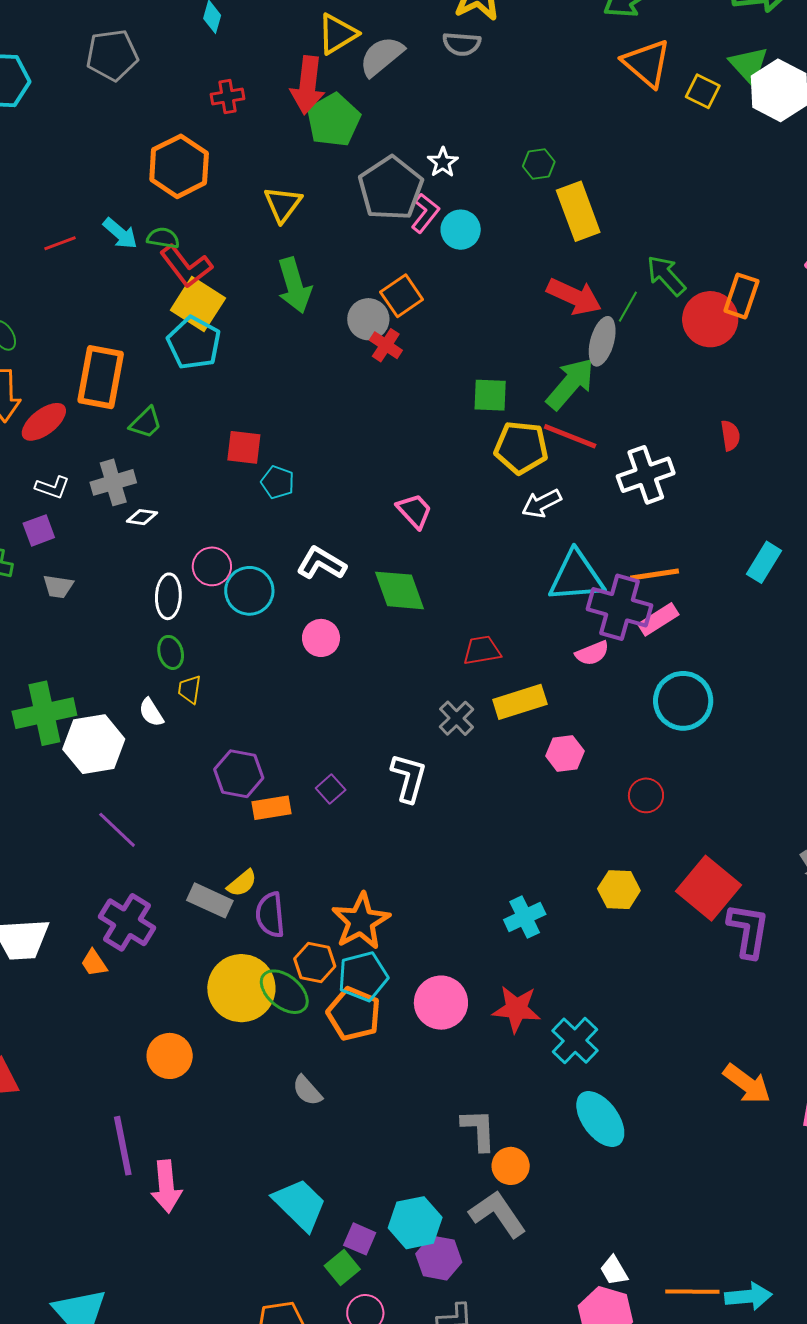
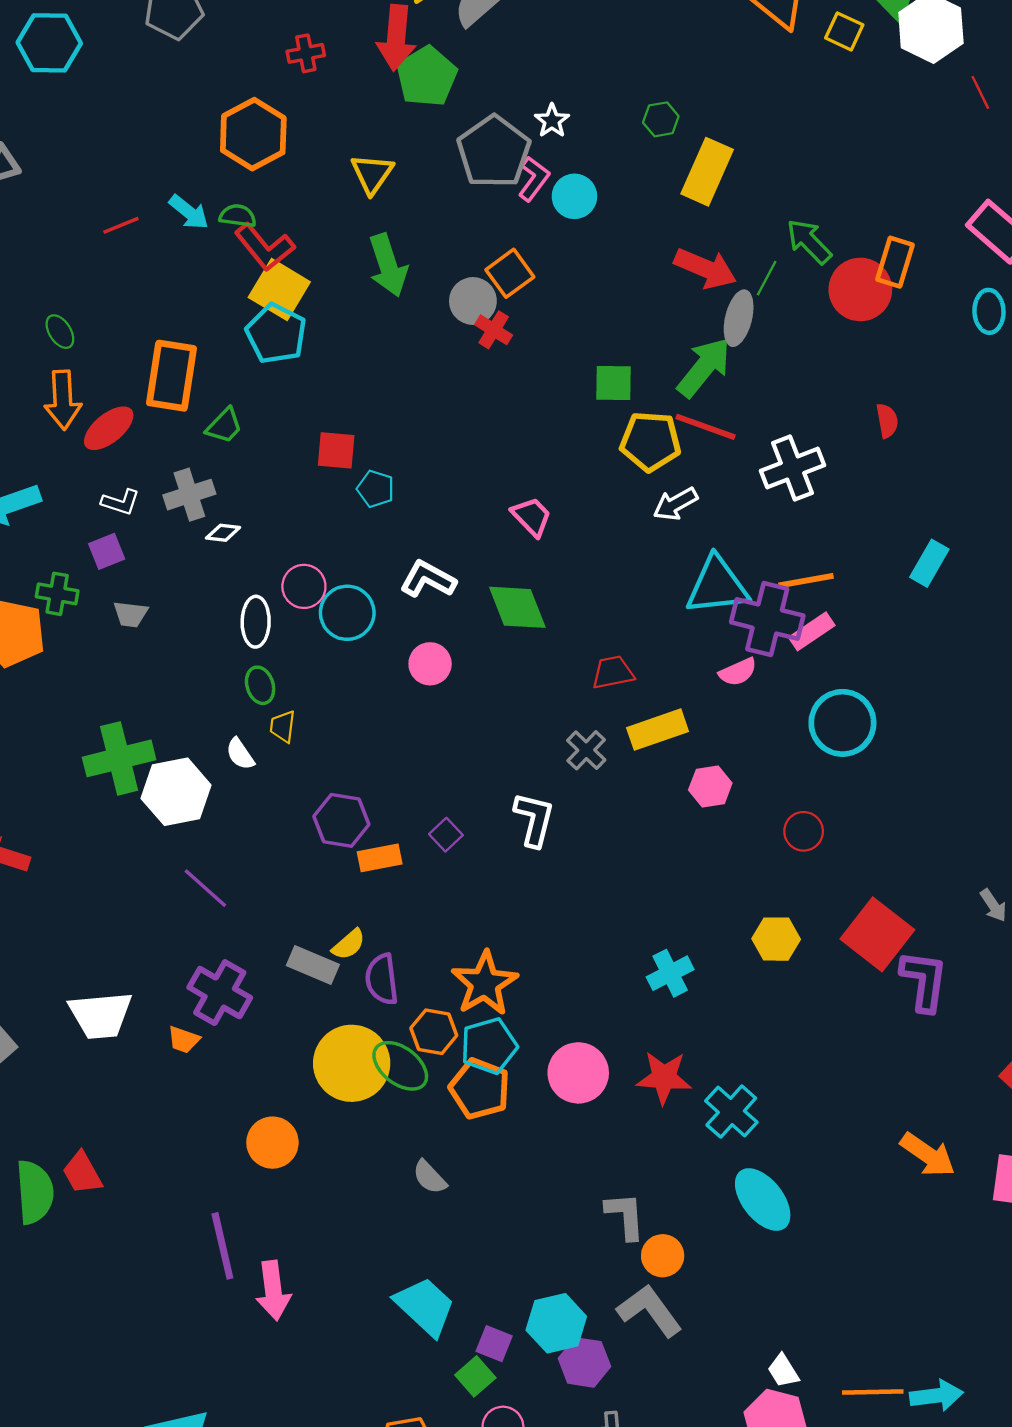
yellow rectangle: (578, 211) -> (707, 172), turned 46
orange trapezoid: (94, 963) -> (184, 1040), turned -36

